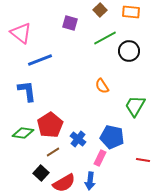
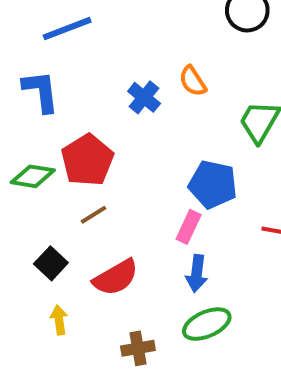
blue cross: (78, 139) -> (144, 97), moved
black square: (41, 173) -> (51, 263), moved
blue arrow: (90, 181) -> (197, 273), moved

